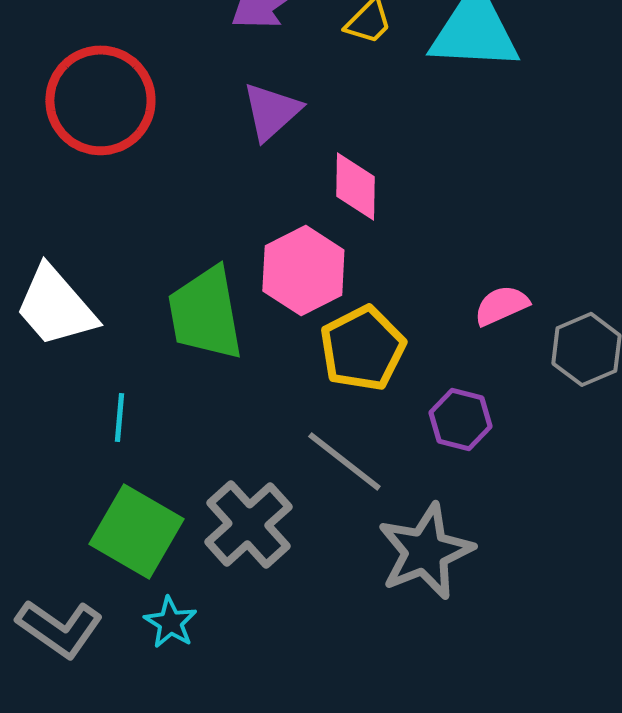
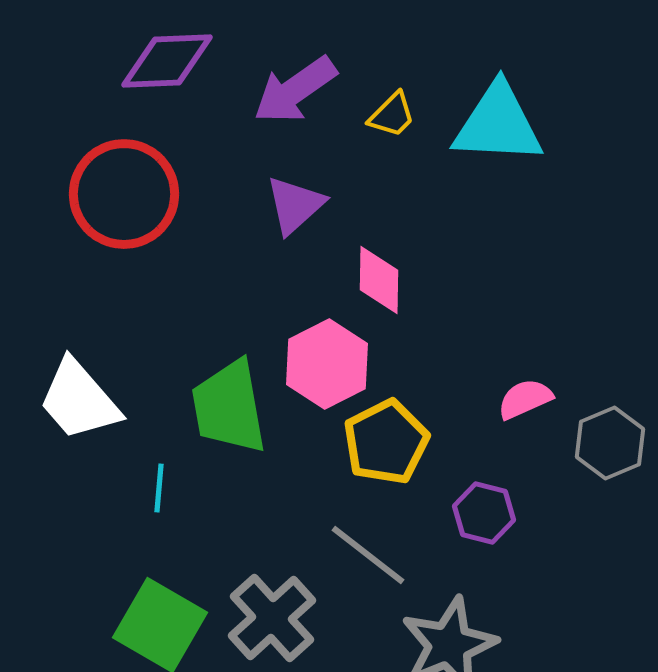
cyan line: (119, 417) -> (159, 488), moved

